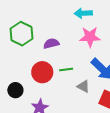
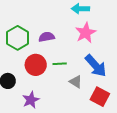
green hexagon: (22, 34) -> (18, 38), moved
pink star: (90, 37) -> (86, 33), turned -30

